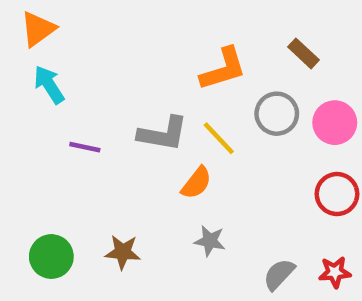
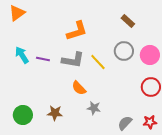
brown rectangle: (304, 53) -> (128, 21), moved
orange L-shape: (223, 69) -> (77, 31), moved
cyan arrow: (49, 85) -> (22, 55), moved
purple line: (85, 147) -> (43, 59), moved
orange semicircle: (196, 183) -> (79, 88), moved, turned 98

